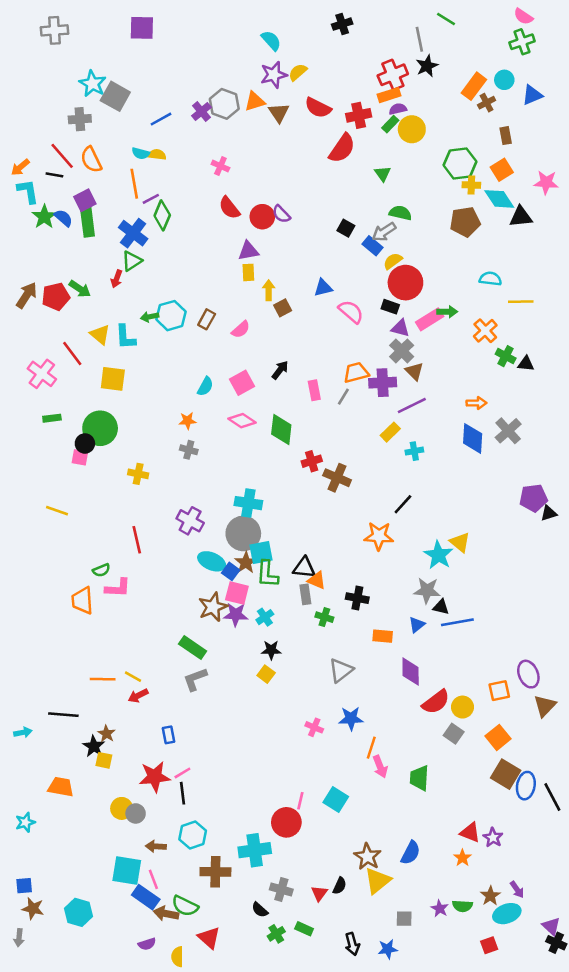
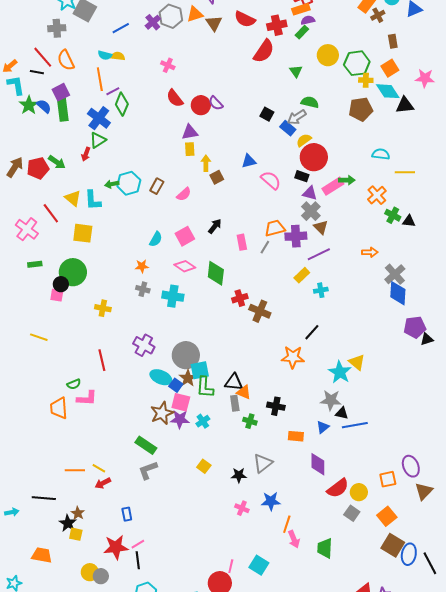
yellow circle: (412, 129) -> (328, 55), moved
blue diamond: (473, 438) -> (398, 293), moved
cyan cross: (248, 503) -> (173, 296), moved
black star: (271, 650) -> (239, 475), moved

